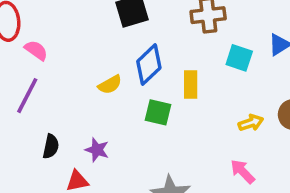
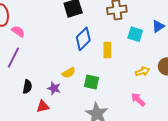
yellow semicircle: (110, 85) -> (69, 73), moved
green square: (158, 112) -> (91, 82), moved

